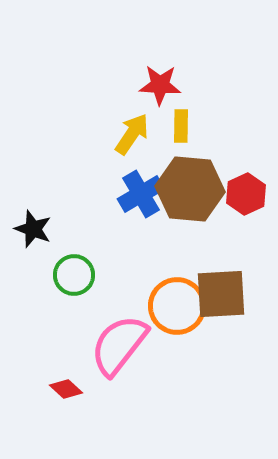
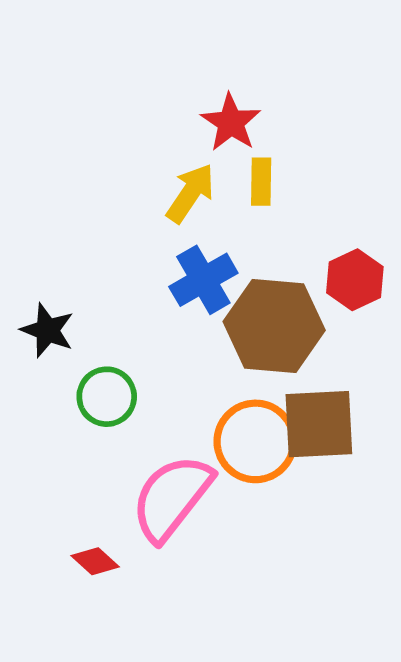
red star: (160, 85) -> (231, 122), turned 30
brown hexagon: (190, 189) -> (274, 326), moved

